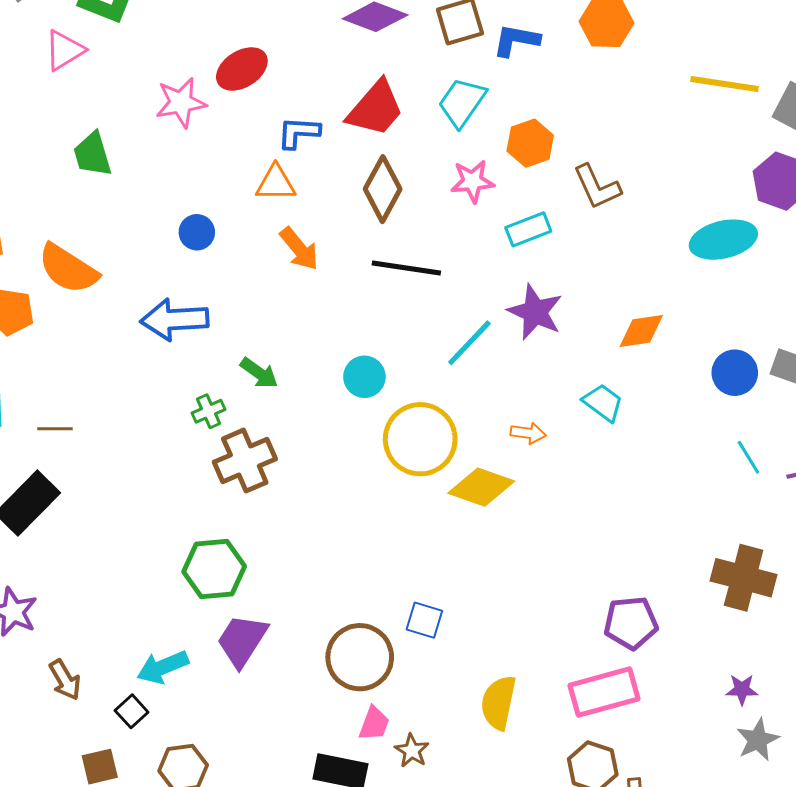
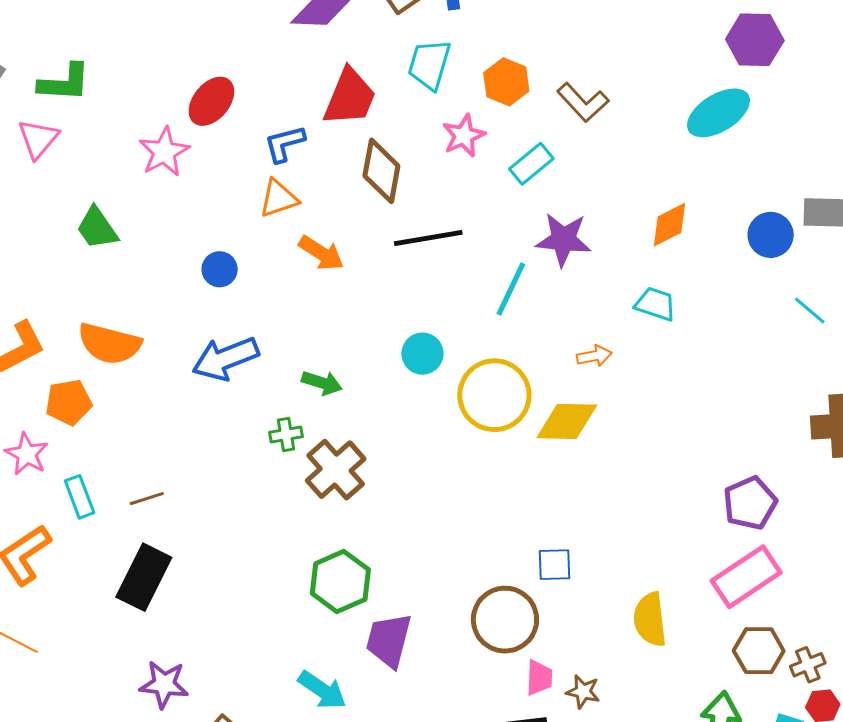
green cross: (208, 411) -> (286, 434), turned 32
cyan arrow: (163, 667) -> (322, 690), turned -105

